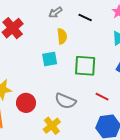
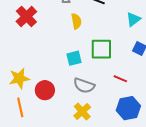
cyan square: (50, 59) -> (74, 58), moved
yellow cross: (52, 126) -> (82, 111), moved

